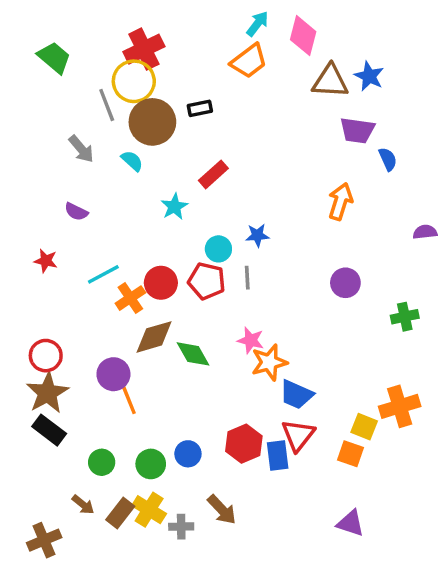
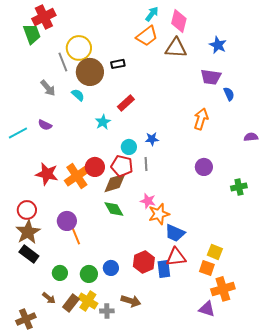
red cross: (144, 49) -> (44, 17), moved
green trapezoid: (54, 58) -> (32, 34), turned 30
brown triangle: (330, 81) -> (176, 48), moved
red star: (46, 261) -> (47, 174), moved, size x1.6
cyan line: (103, 274) -> (18, 133), moved
orange cross: (130, 298) -> (77, 176), size x1.4
brown diamond: (154, 337) -> (115, 183), moved
orange cross: (400, 406) -> (223, 289), moved
red triangle: (298, 435) -> (176, 257), turned 45
brown arrow: (222, 510) -> (131, 301), turned -30

